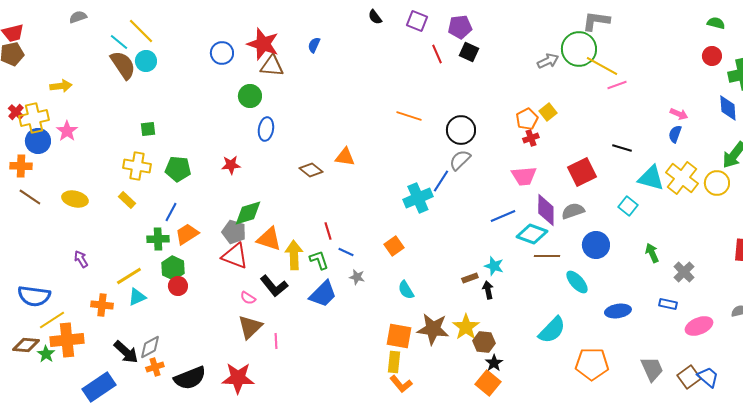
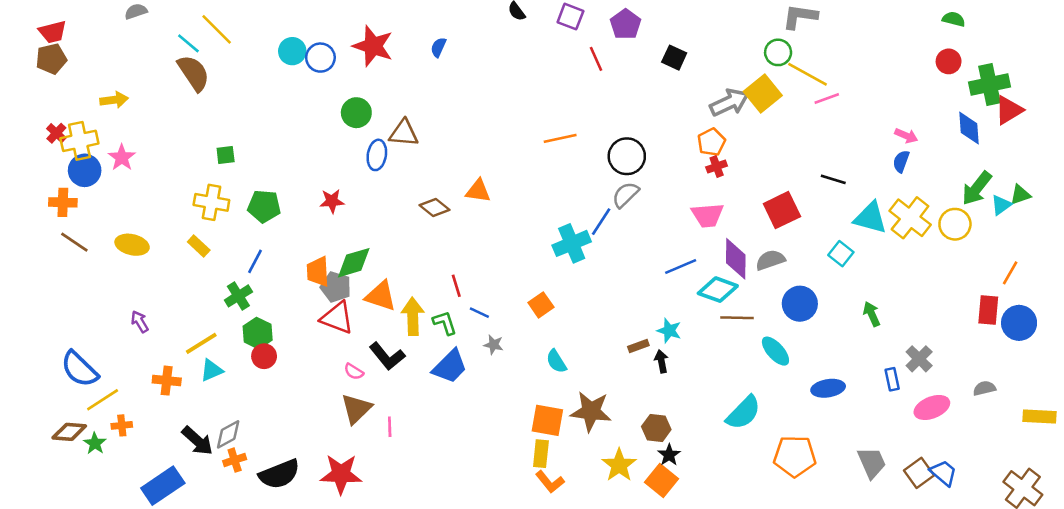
purple pentagon: (460, 27) -> (626, 24), turned -30
green circle: (579, 49) -> (778, 52), size x0.6
black square: (469, 52) -> (674, 58), moved
cyan circle: (146, 61) -> (292, 51), moved
gray arrow: (548, 61) -> (729, 102), moved, size x1.4
brown triangle: (272, 66) -> (404, 133), moved
yellow square: (548, 112) -> (763, 93), moved, size x1.6
orange line: (409, 116) -> (560, 138), turned -30
orange trapezoid: (187, 234) -> (318, 272), moved, turned -60
green cross: (158, 239) -> (238, 296), turned -30
gray cross: (684, 272) -> (919, 359), moved
blue semicircle: (34, 296) -> (79, 369), turned 36
blue rectangle: (668, 304) -> (892, 379), turned 66
yellow star: (466, 327) -> (619, 465), moved
orange cross: (67, 340) -> (122, 425), size x0.5

